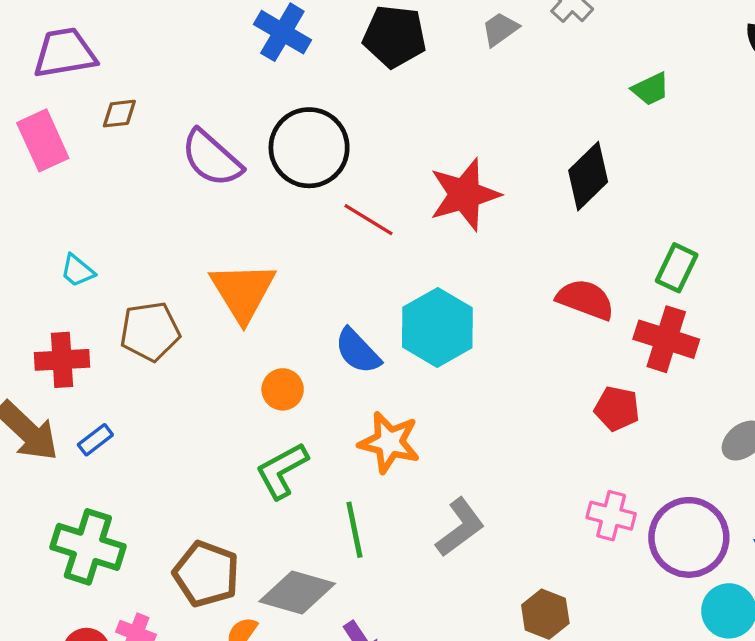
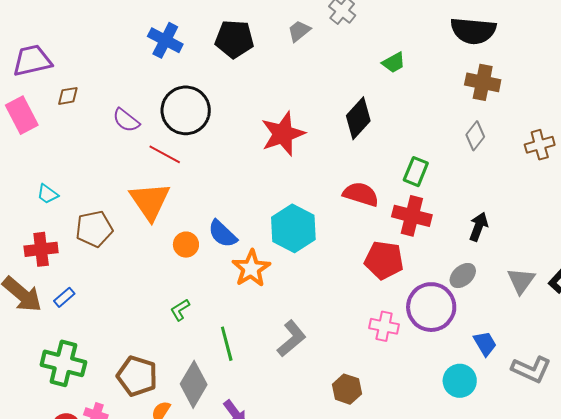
purple semicircle: (212, 158) -> (126, 120), size x0.7
red line: (369, 220) -> (165, 154), moved
cyan hexagon: (437, 327) -> (293, 228), moved
orange circle: (283, 389) -> (186, 245), moved
red pentagon: (617, 409) -> (384, 260), size x1.4
orange star: (389, 442) -> (251, 268), moved, turned 30
green L-shape: (282, 471) -> (180, 310), size x0.6
purple circle: (689, 537) -> (431, 307), moved
gray diamond: (297, 593) -> (194, 384), turned -72

